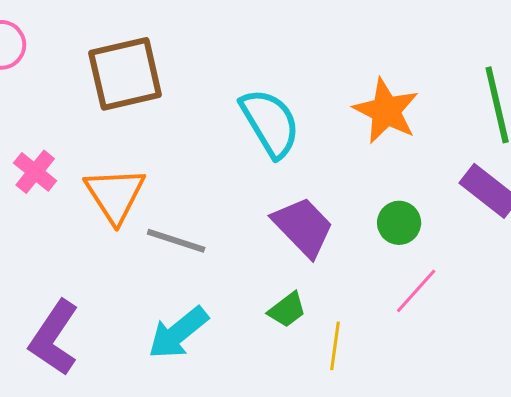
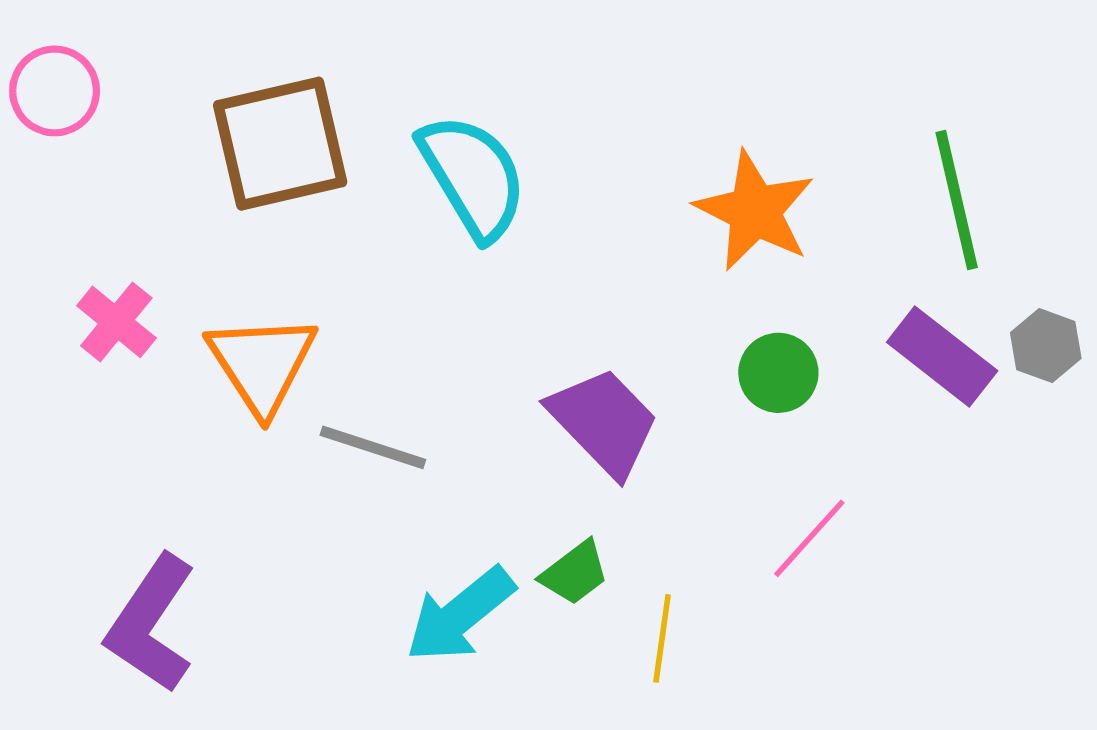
cyan semicircle: (270, 123) -> (473, 176), moved
green circle: (399, 223) -> (778, 373), moved
cyan arrow: (178, 333) -> (460, 615), moved

